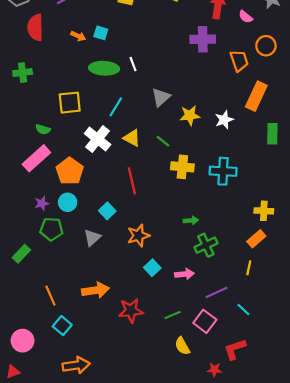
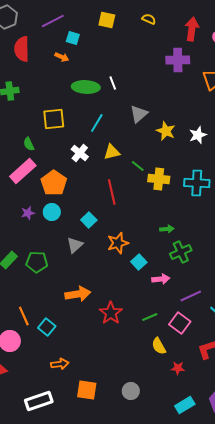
cyan square: (101, 33) -> (73, 38), moved
yellow star: (190, 115) -> (166, 131), turned 30
green semicircle: (43, 129) -> (29, 144), turned 48
yellow triangle: (132, 138) -> (112, 152), turned -42
white cross: (98, 139) -> (80, 153), size x0.7
green line: (163, 141) -> (138, 166), moved
green pentagon: (51, 229) -> (37, 262), moved
cyan square: (152, 268) -> (139, 262), moved
orange line: (50, 296) -> (24, 316), moved
red star: (131, 311) -> (111, 313), turned -30
orange arrow: (76, 365) -> (60, 364), size x0.7
red star: (214, 370) -> (178, 368), moved

